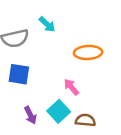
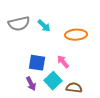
cyan arrow: (47, 24) -> (44, 26), moved
blue square: (19, 74) -> (37, 63), moved

